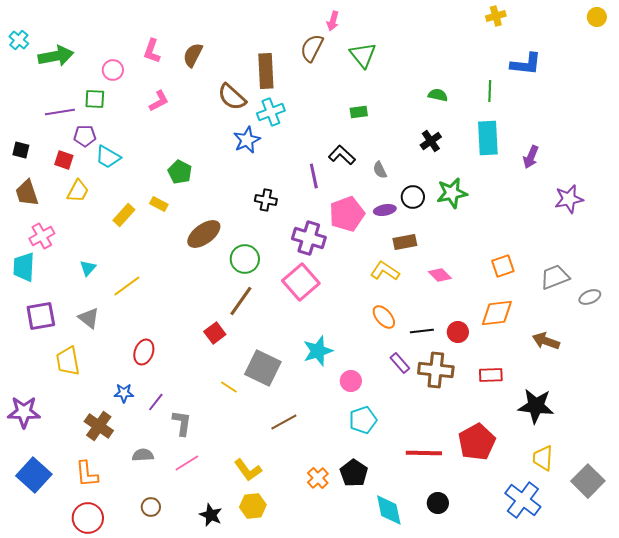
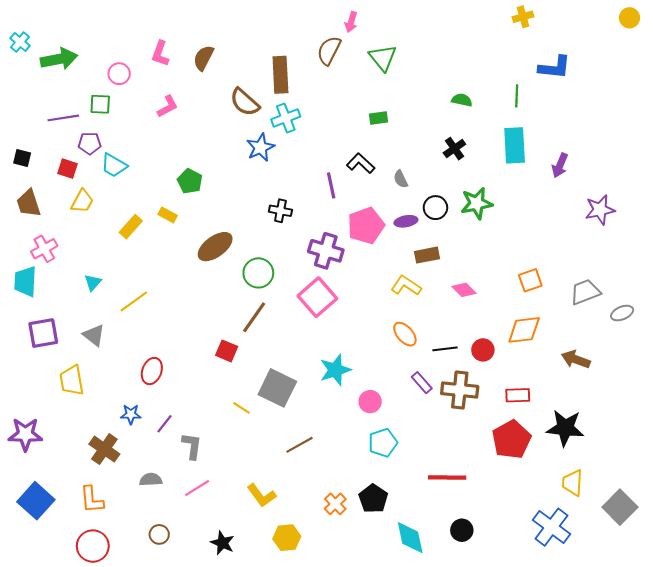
red square: (215, 333) -> (227, 351), turned -30
red pentagon: (477, 442) -> (511, 440), moved
yellow hexagon: (253, 506) -> (287, 538), moved

